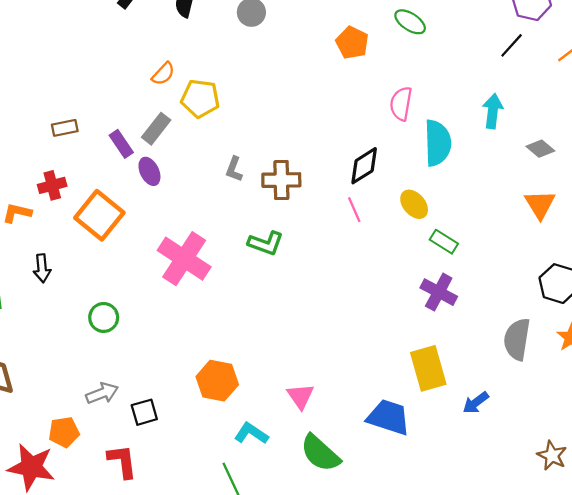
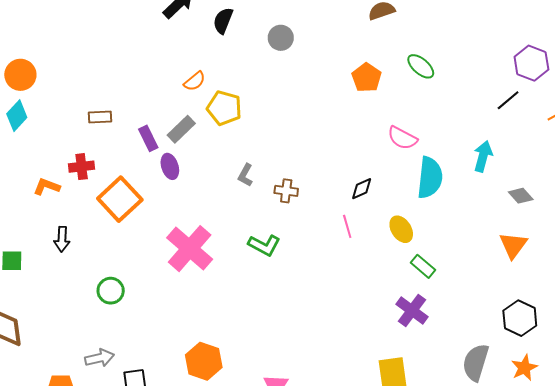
pink semicircle: (401, 104) -> (402, 138), turned -80
black diamond: (364, 166) -> (362, 189), size x0.7
brown cross: (281, 180) -> (286, 191), size x0.7

